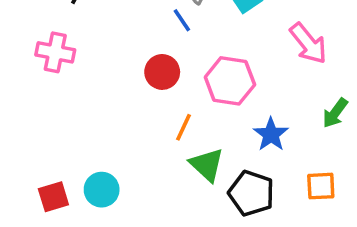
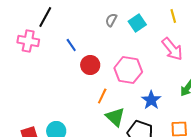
blue line: (182, 20) -> (71, 45), moved
pink cross: (55, 52) -> (28, 41), moved

